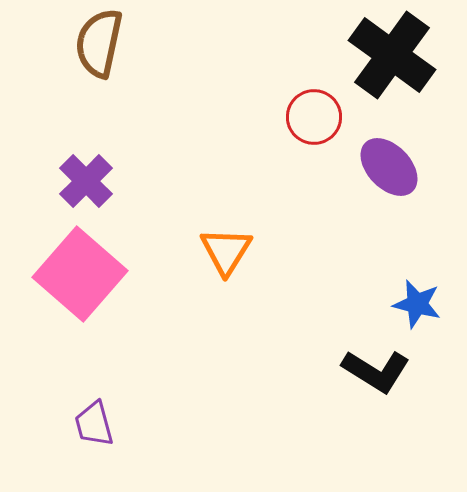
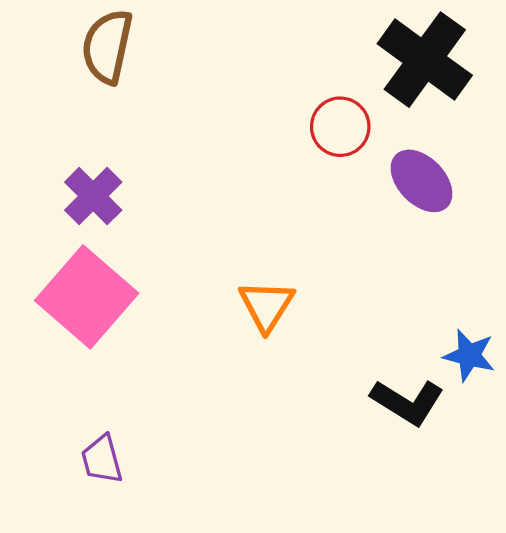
orange triangle: (226, 251) -> (267, 306), moved
blue star: (417, 304) -> (469, 355), moved

